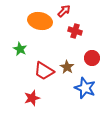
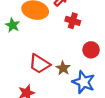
green star: (20, 49) -> (13, 25), moved
brown star: (67, 67) -> (63, 68), moved

